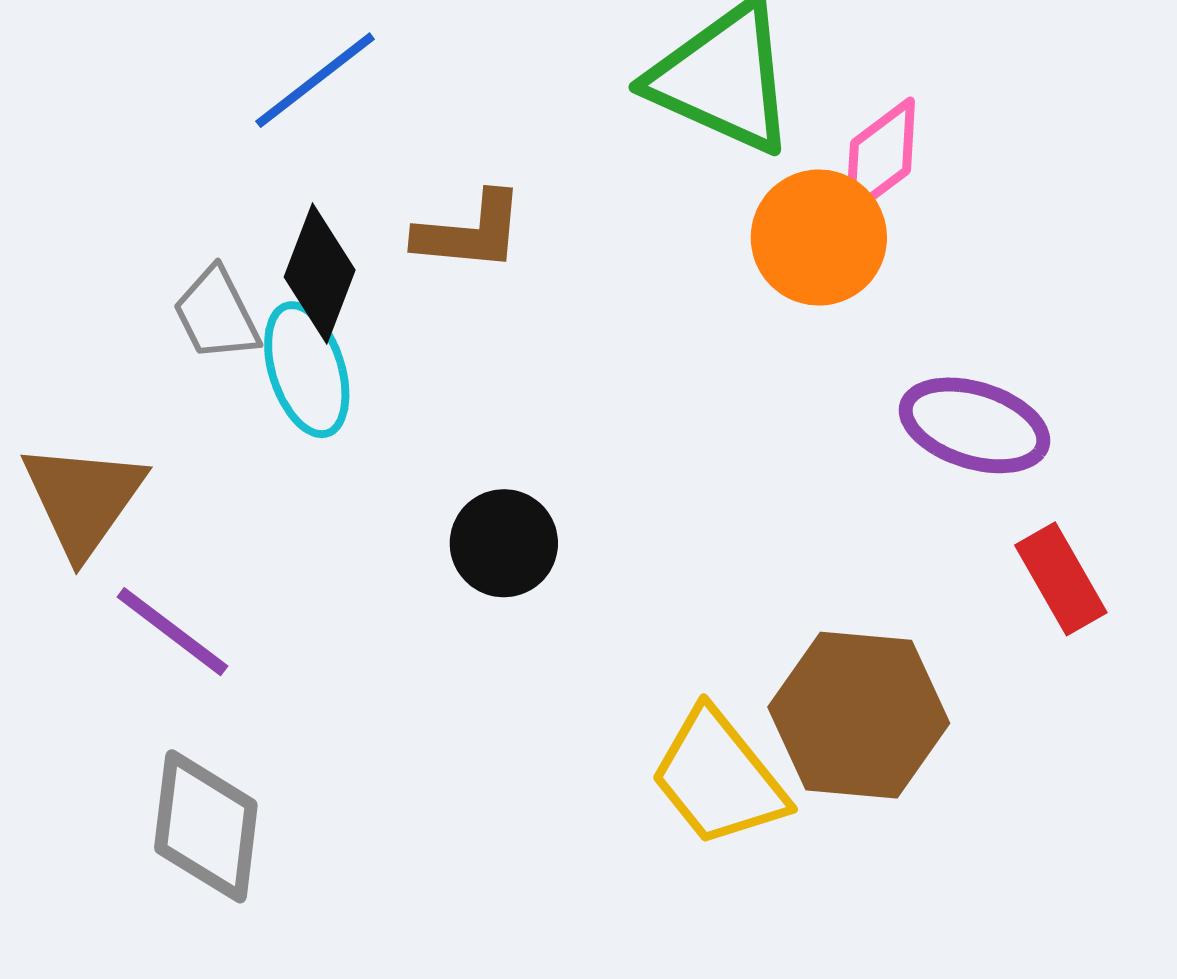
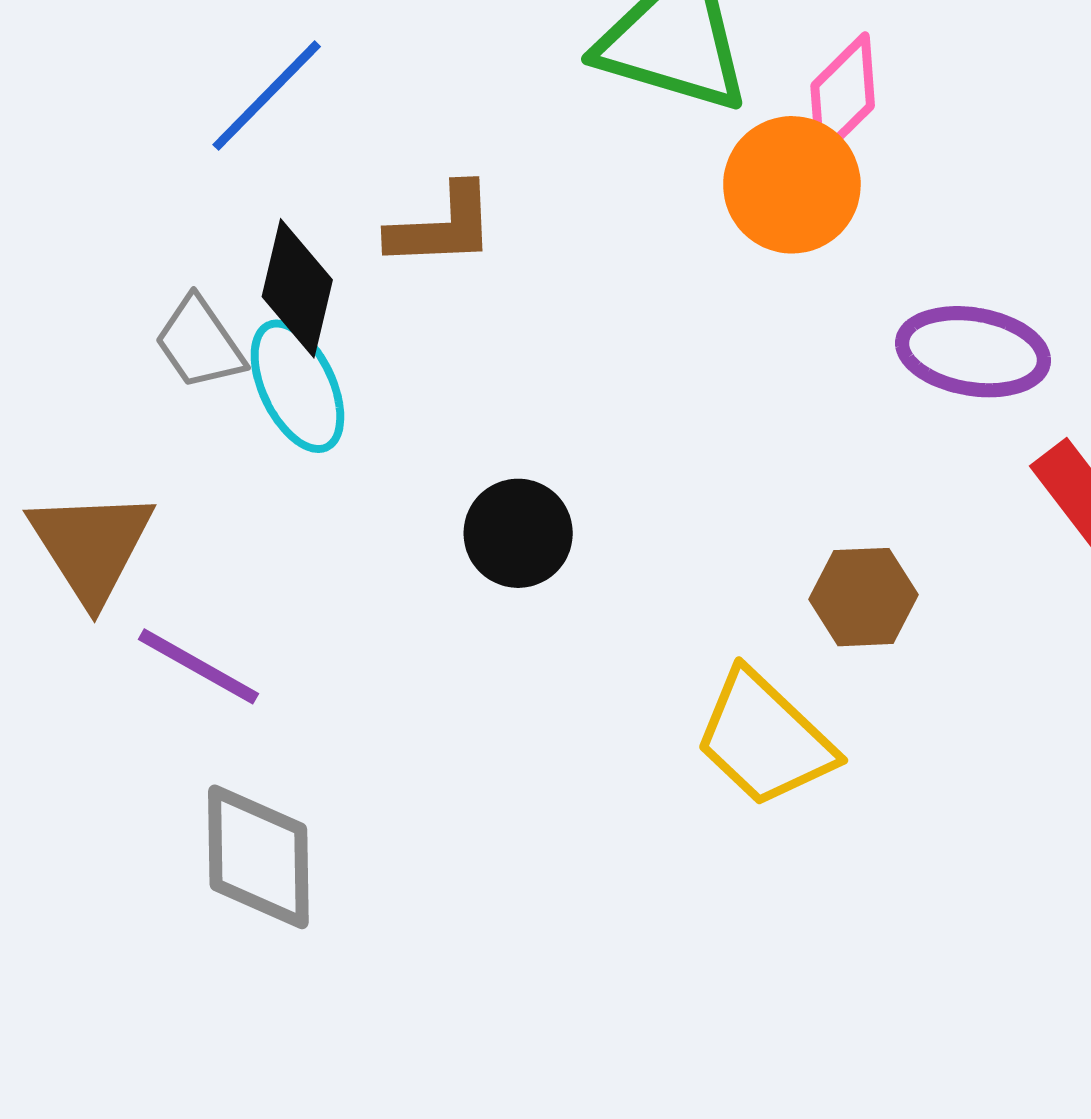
brown hexagon: (859, 715) -> (863, 597), moved, size x0.6

